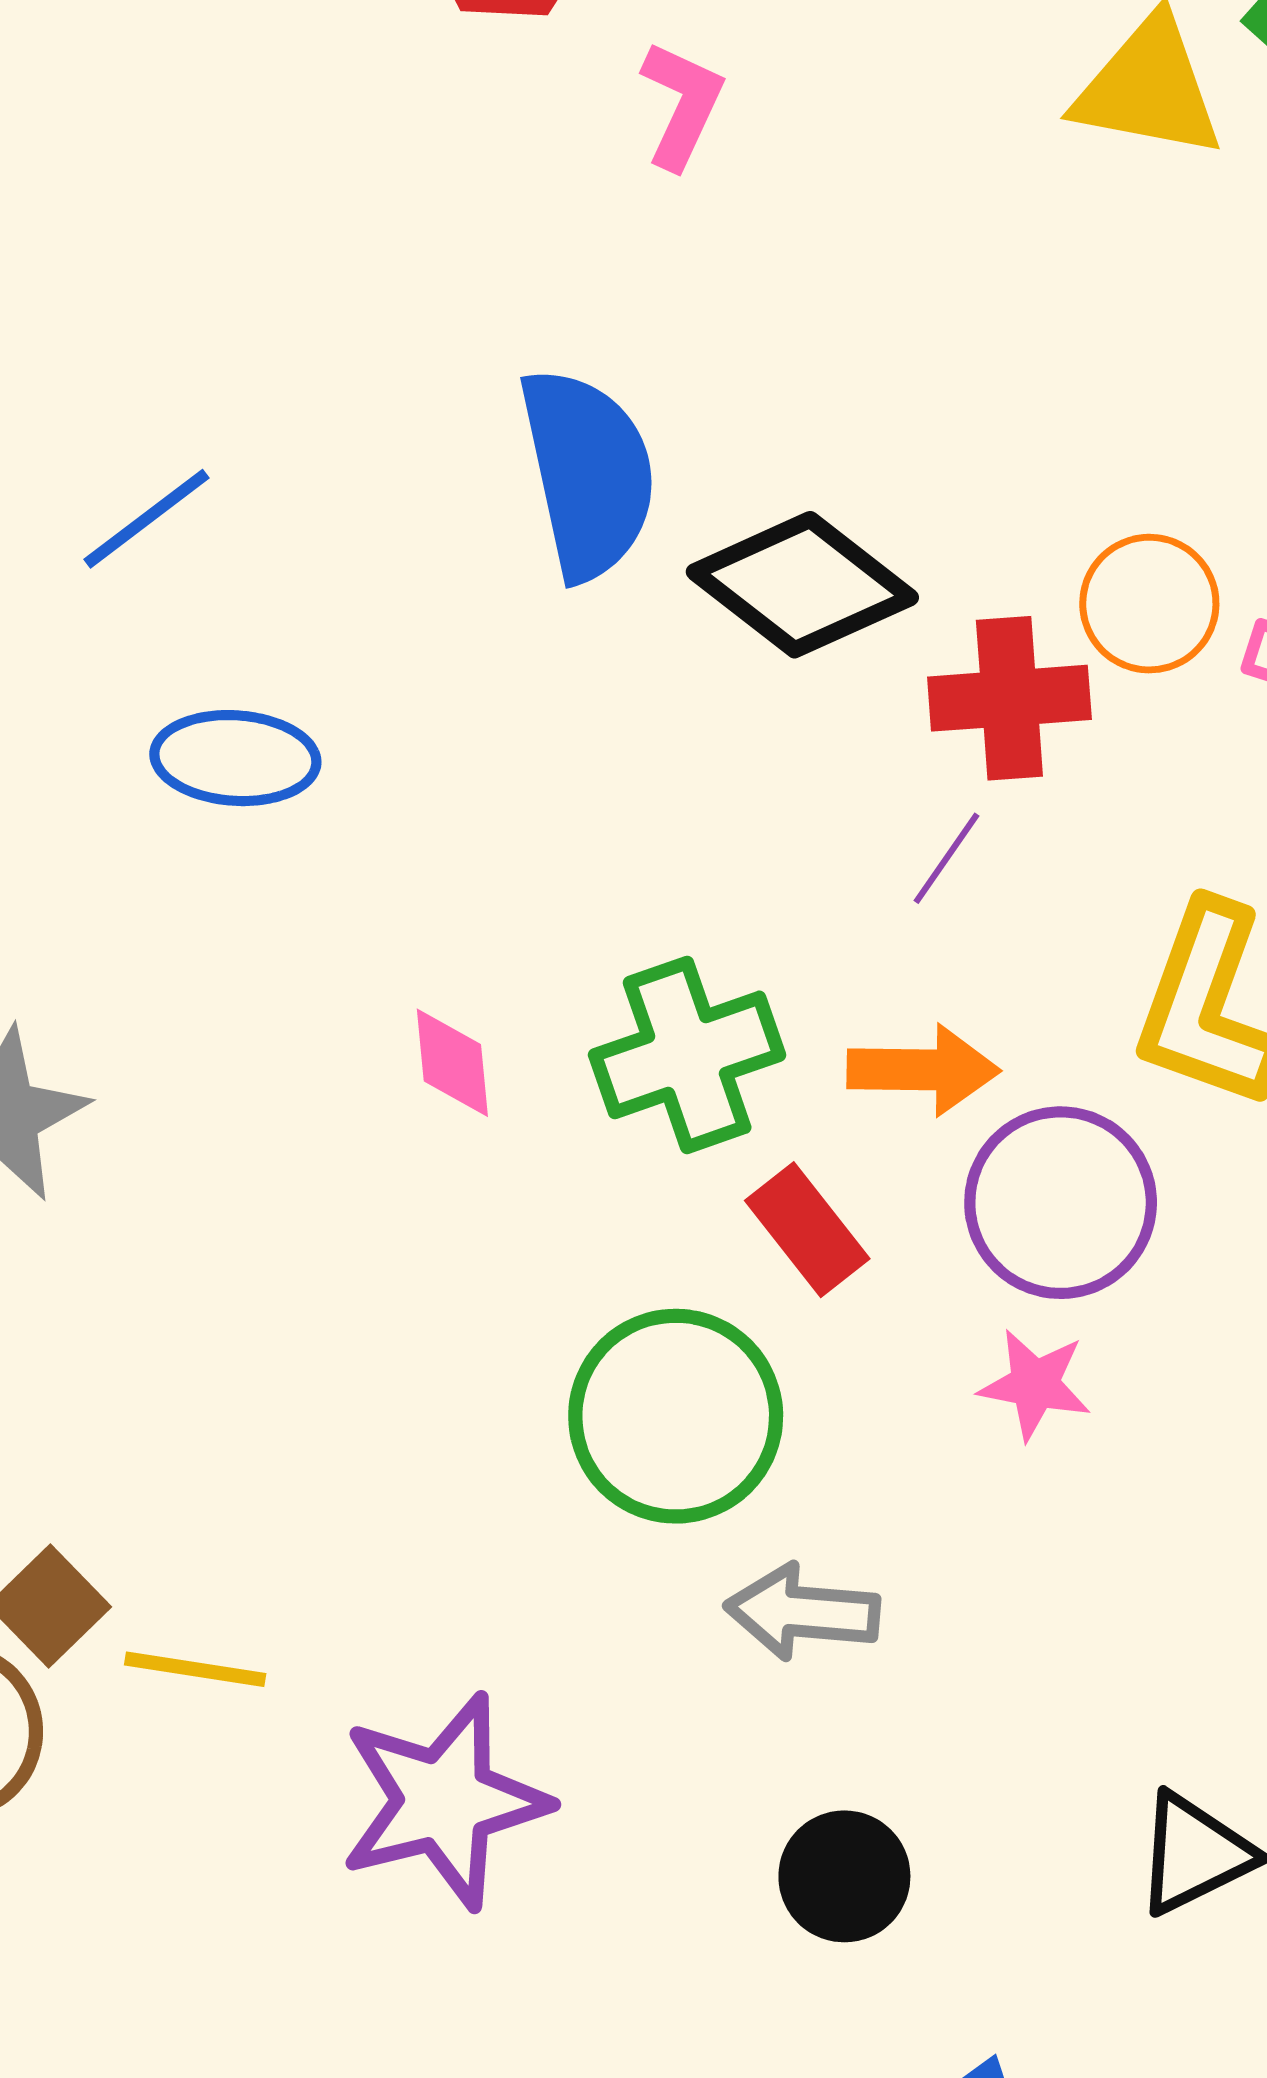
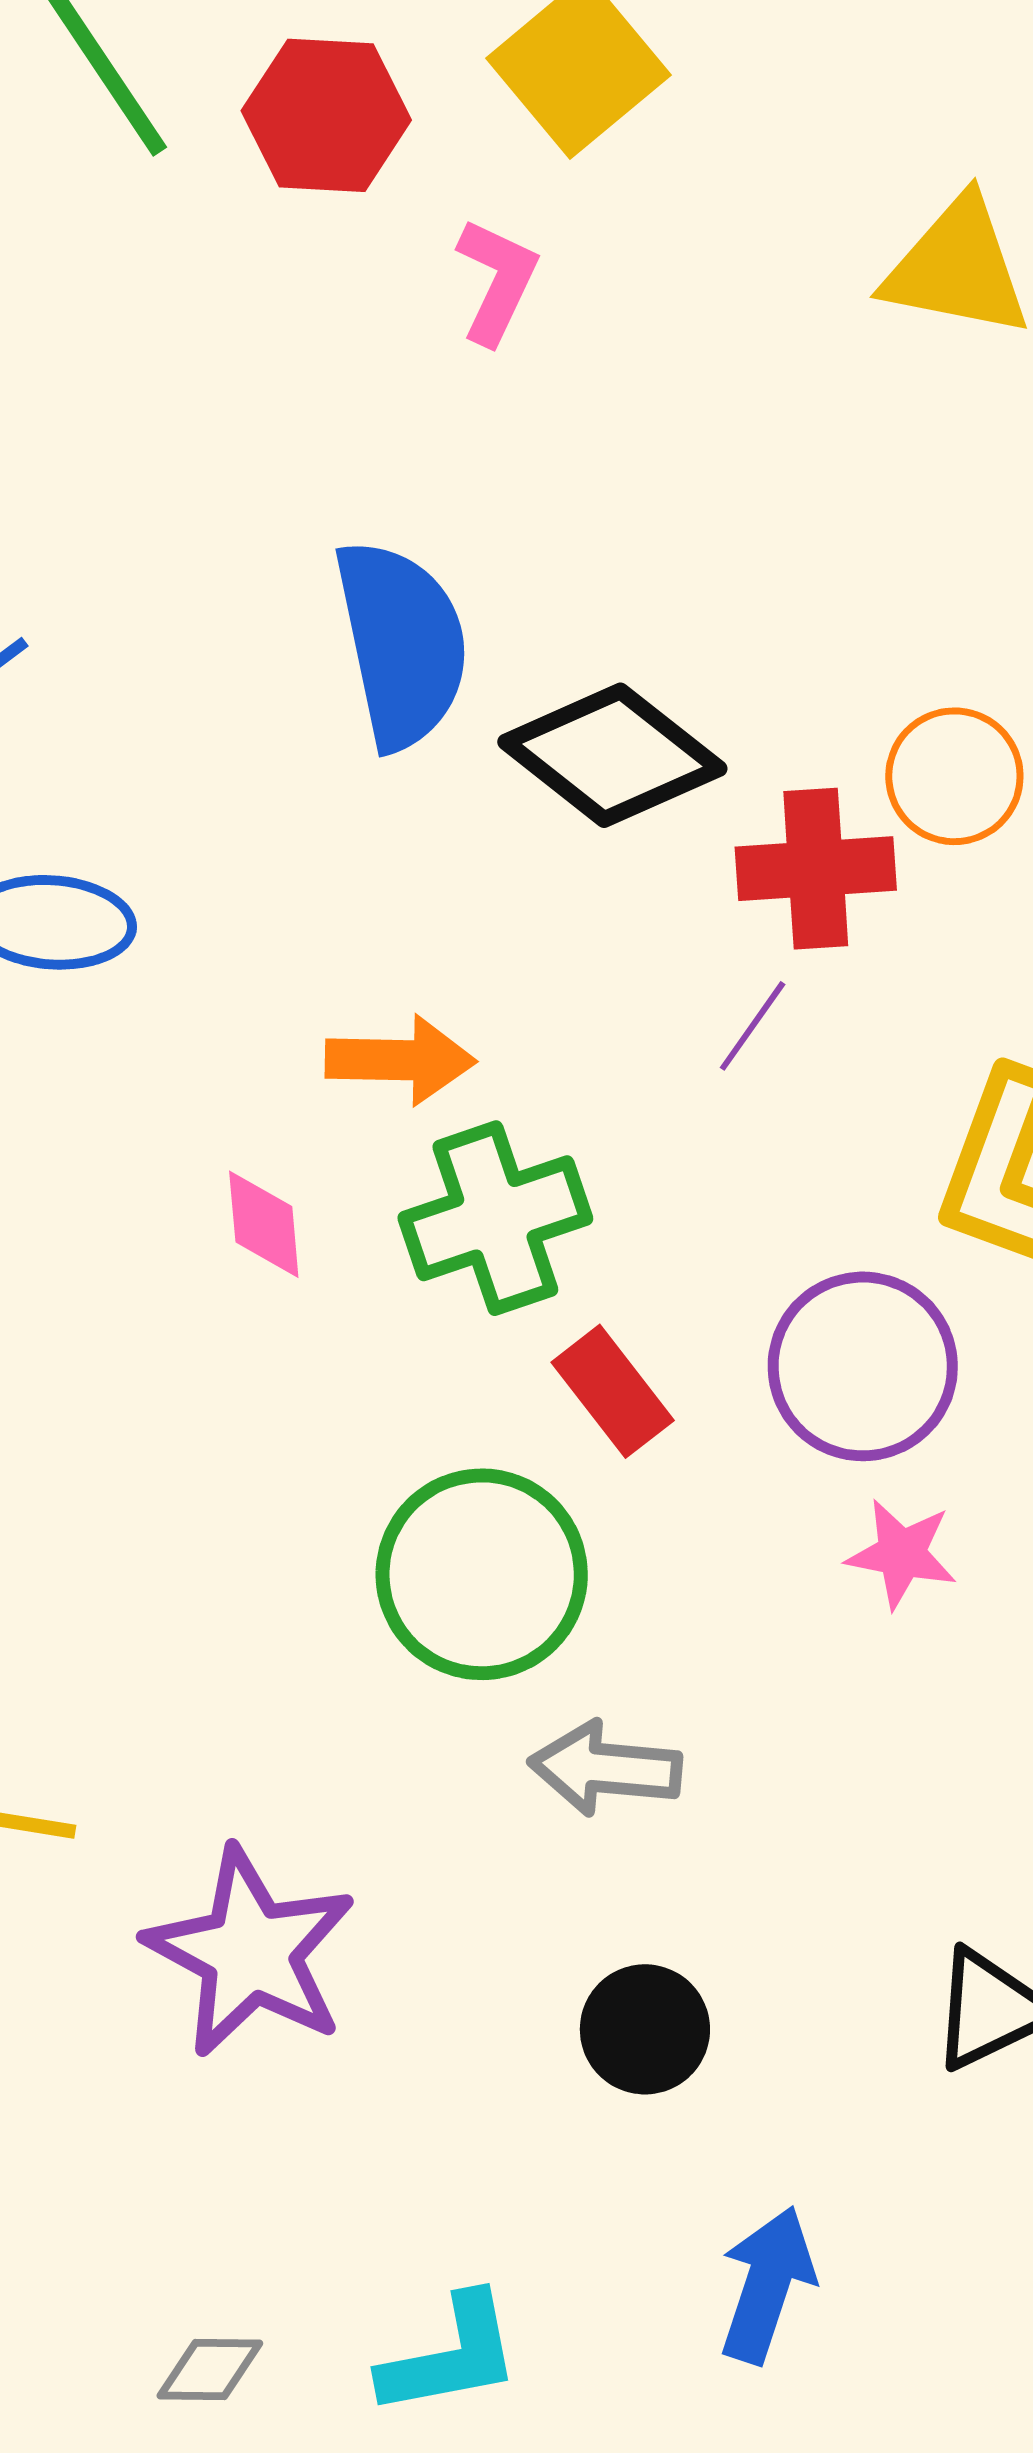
orange arrow: (923, 1070) -> (400, 1060), moved
pink star: (1035, 1384) -> (902, 1554), moved
purple star: (444, 1801) -> (250, 1952), turned -30

